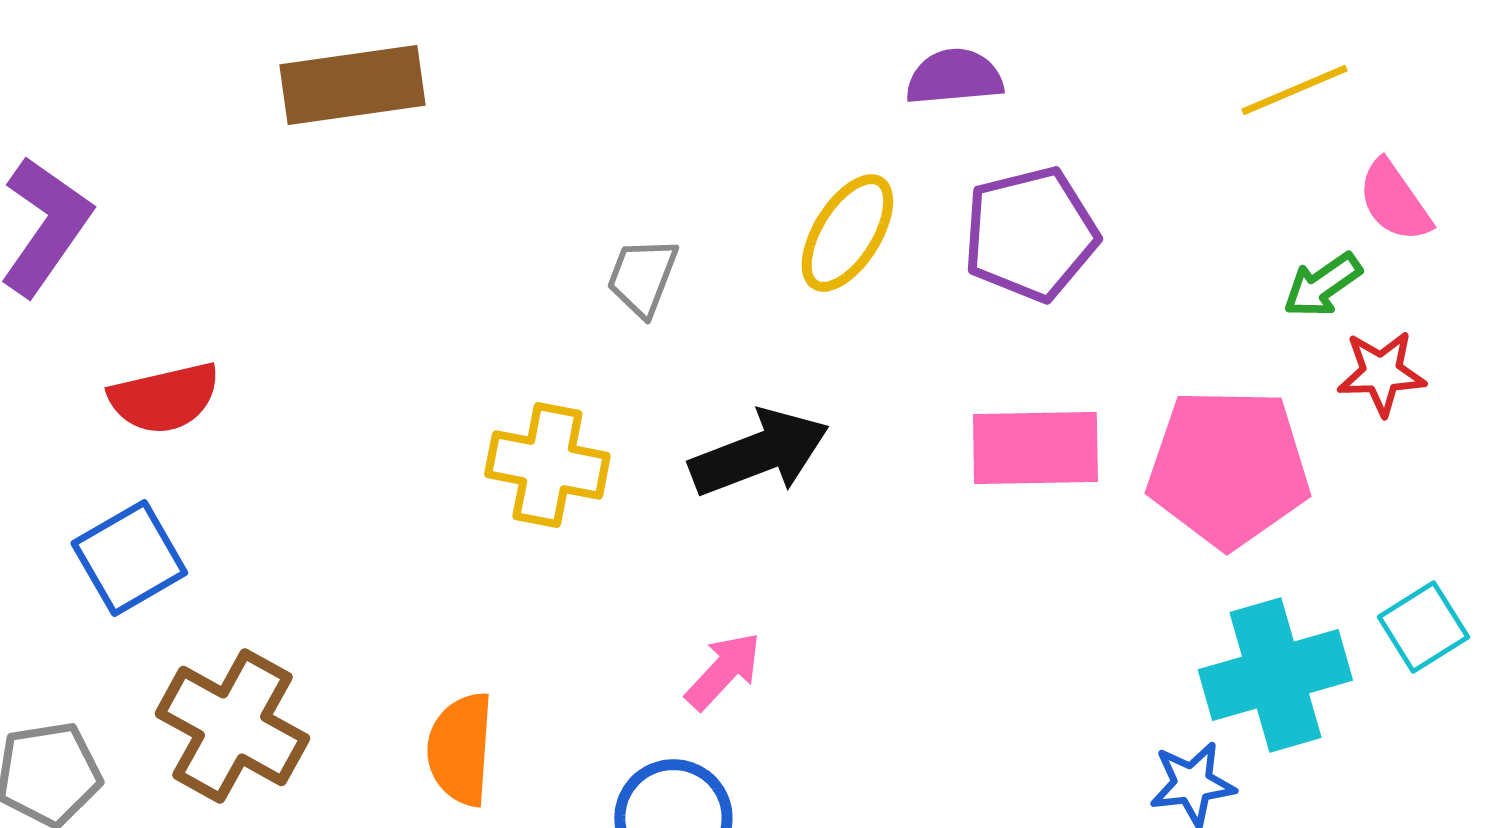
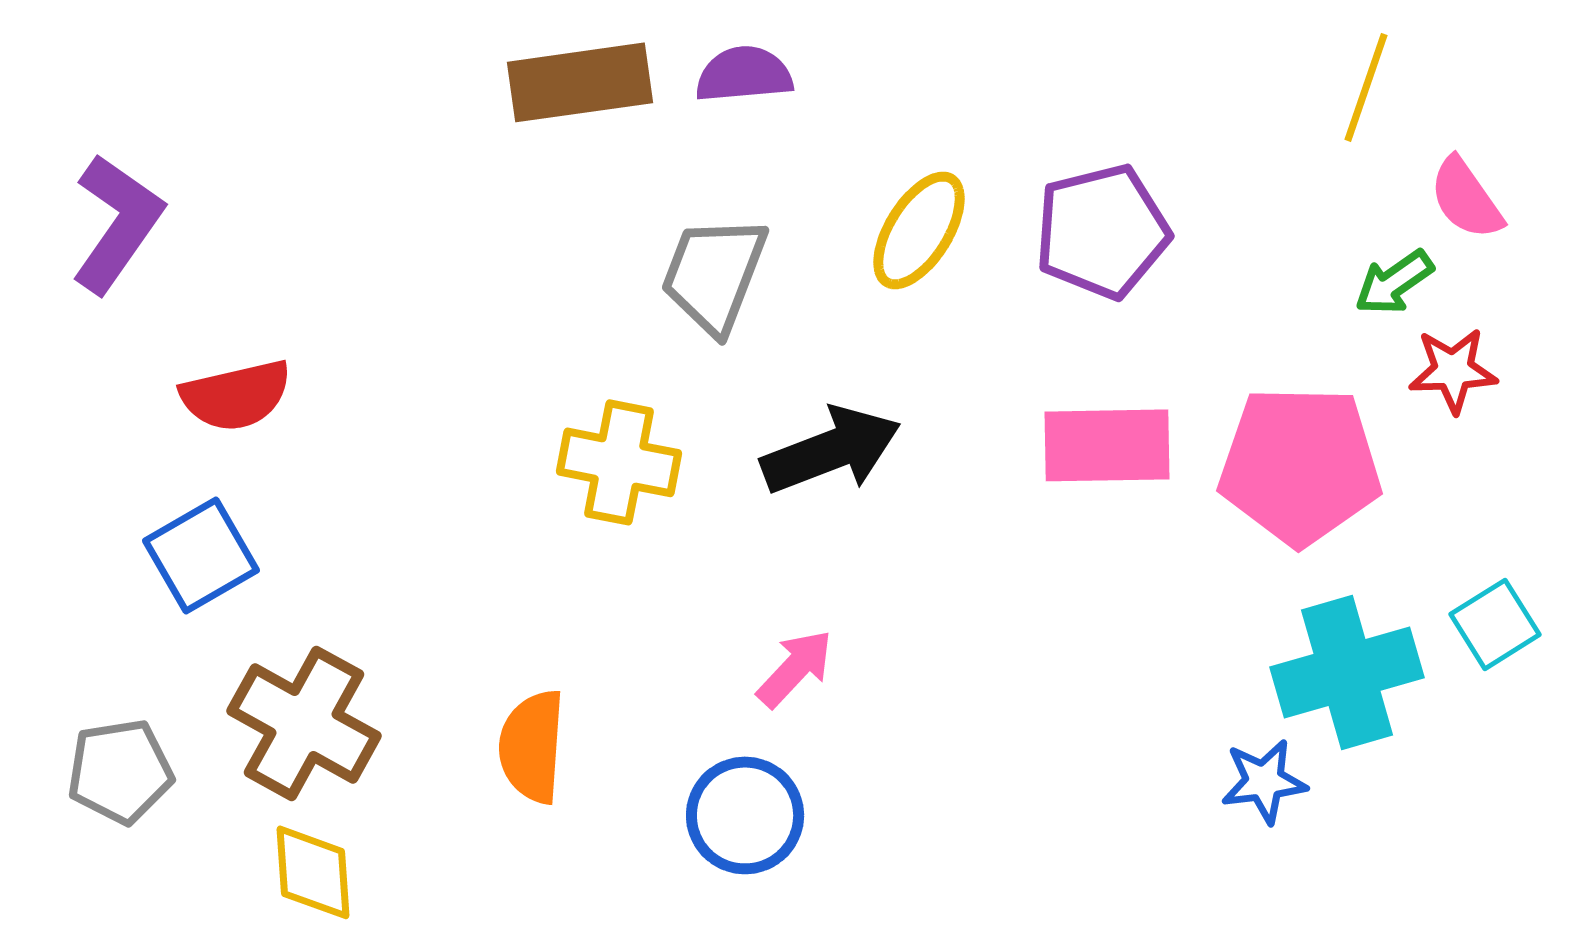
purple semicircle: (954, 77) -> (744, 74), moved
brown rectangle: (352, 85) -> (580, 82), moved
yellow line: (1294, 90) -> (1366, 87), turned -48
gray trapezoid: (642, 277) -> (714, 274), size x1.5

